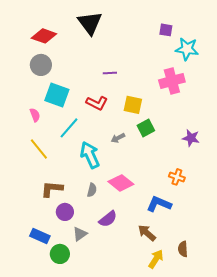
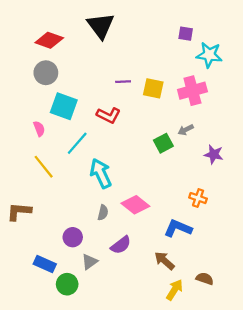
yellow square: (133, 105) -> (153, 88), moved
gray arrow: (118, 138) -> (186, 130), moved
brown L-shape: (52, 189) -> (19, 211), moved
brown semicircle: (183, 249) -> (205, 279), turned 112

